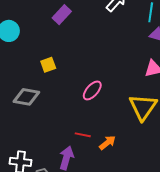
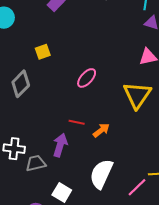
gray diamond: (26, 97) -> (21, 84), turned -56

